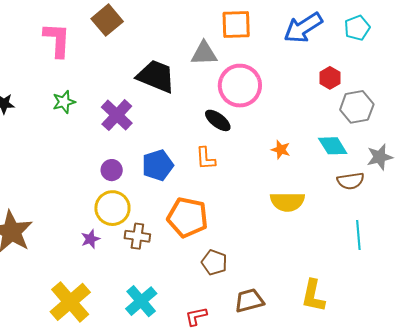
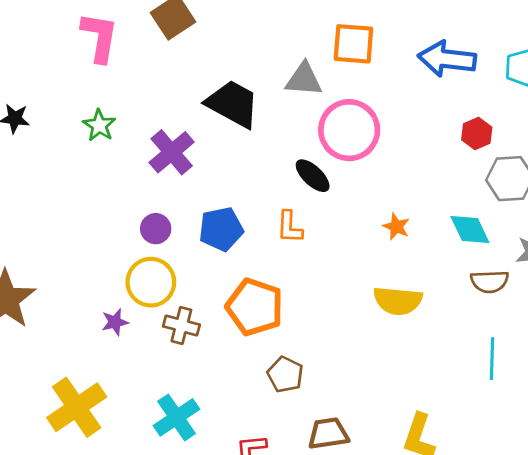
blue arrow: (303, 28) -> (447, 59), turned 33
green star: (64, 102) -> (99, 125), turned -30

